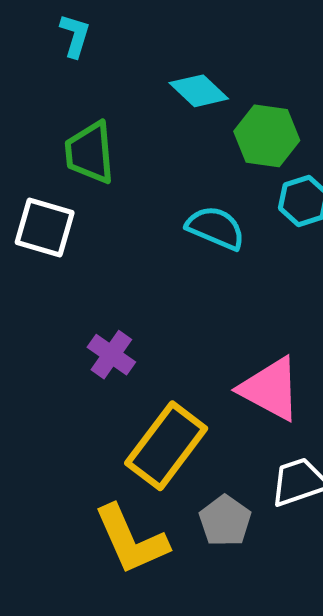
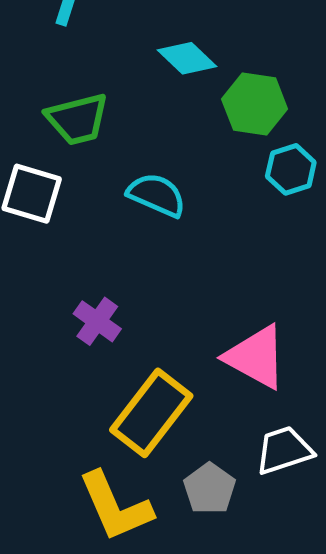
green trapezoid: (90, 153) -> (77, 119), turned -100
cyan semicircle: (216, 228) -> (157, 195), moved

